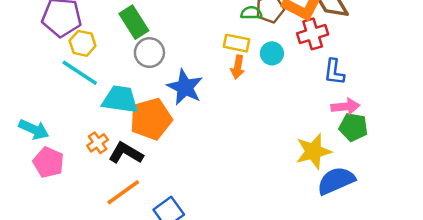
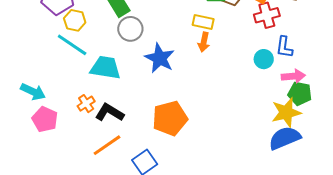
cyan circle: (272, 53) -> (264, 59), moved
orange pentagon: (151, 119) -> (170, 118), moved
yellow star: (313, 151) -> (286, 113), moved

